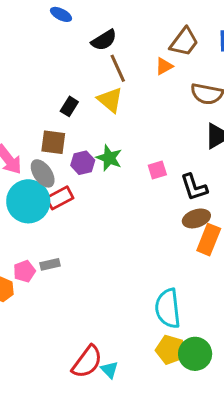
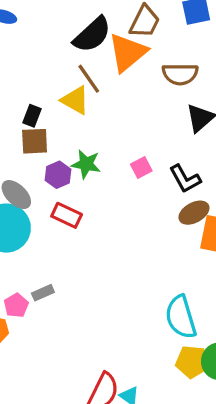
black semicircle: (104, 40) -> (92, 35), moved, size x1.4
orange triangle: (164, 66) -> (128, 52), size x2.0
brown line: (118, 68) -> (89, 79), moved
brown square: (53, 142) -> (35, 141), moved
red rectangle: (60, 198) -> (67, 215), moved, turned 64

